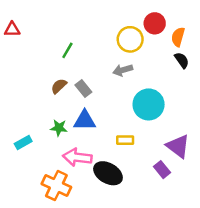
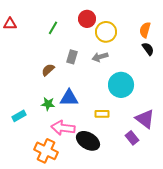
red circle: (155, 23) -> (87, 19), moved
green line: (67, 50) -> (53, 28), moved
gray rectangle: (83, 88) -> (72, 57), moved, turned 56

